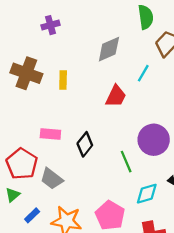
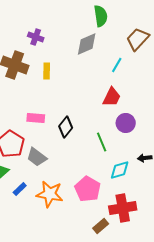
green semicircle: (146, 17) -> (101, 16), moved
purple cross: (50, 25) -> (36, 37), moved, turned 35
red trapezoid: (116, 96) -> (112, 97), moved
purple circle: (154, 140) -> (126, 123), size x0.7

